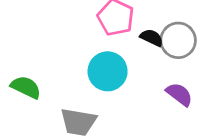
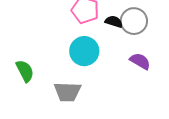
green semicircle: (26, 87) -> (25, 71), turned 45

